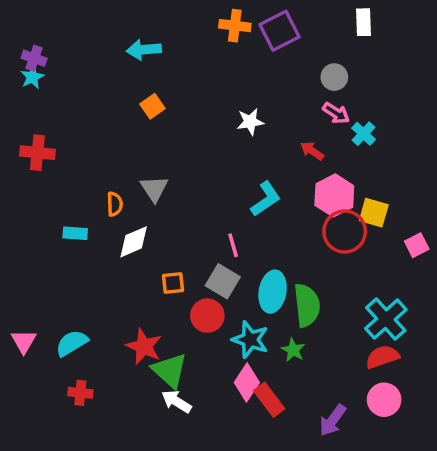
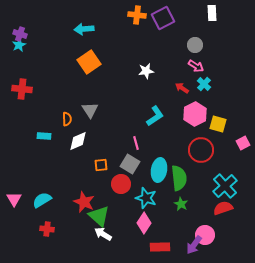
orange square: (152, 106) -> (89, 62), size x1.6
cyan cross: (364, 134) -> (204, 84), moved
red circle: (345, 232) -> (201, 150), moved
green star: (293, 350) -> (181, 204), moved
red rectangle: (269, 400) -> (160, 247), moved, turned -54
pink circle: (384, 400) -> (205, 235), moved

